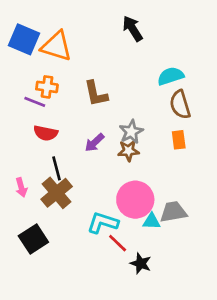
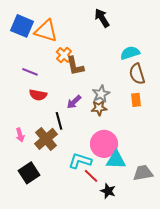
orange cross: (47, 87) -> (64, 55), moved, turned 35
black line: (57, 168) -> (59, 121), moved
gray trapezoid: (173, 212) -> (143, 173), moved
cyan triangle: (152, 221) -> (116, 160), size x1.5

